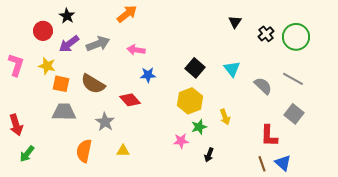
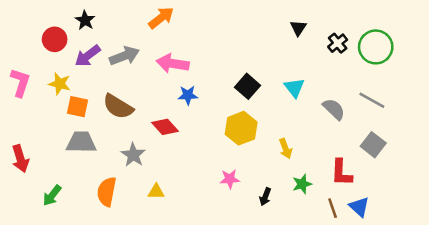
pink arrow: (136, 50) -> (173, 63), size x1.4
green star: (199, 127) -> (302, 184), moved
green arrow: (27, 154) -> (52, 195), moved

